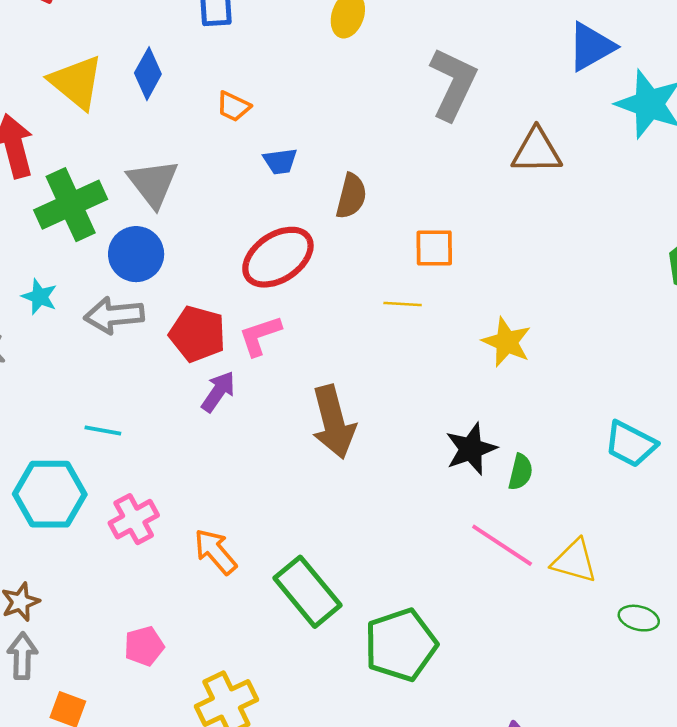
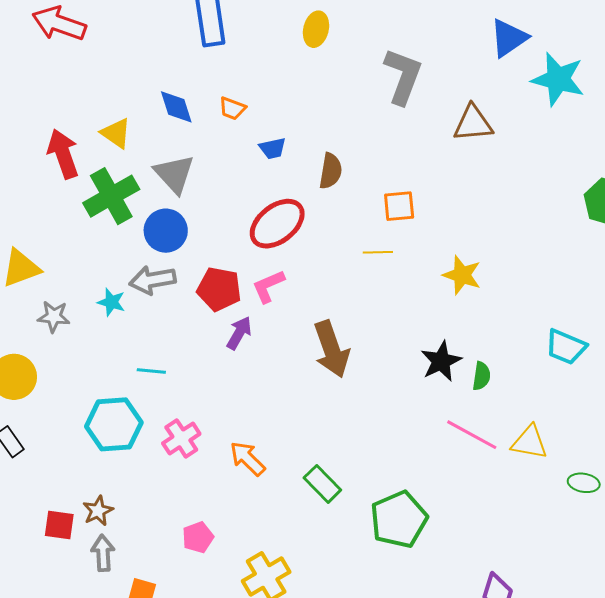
blue diamond: (148, 74) -> (176, 107), moved, turned -42
yellow triangle: (76, 82) -> (116, 133), moved, size x0.7
cyan star: (39, 297) -> (111, 302), moved
green rectangle: (308, 592) -> (322, 484), size x0.7

